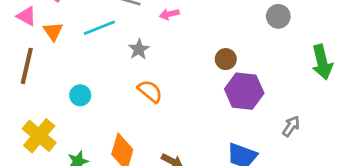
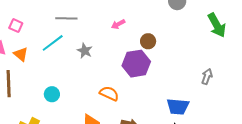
pink arrow: (169, 14) -> (118, 24), moved
orange semicircle: (150, 91) -> (109, 93), moved
purple hexagon: (244, 91) -> (136, 64), moved

